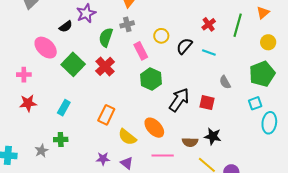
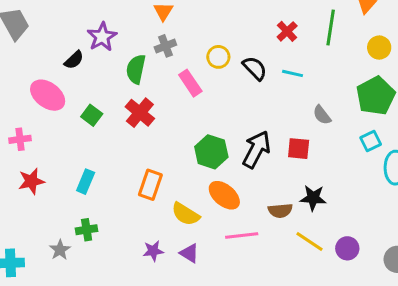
black semicircle: (184, 46) -> (255, 68), turned 102
green square: (73, 64) -> (92, 115), size x0.6
green hexagon: (151, 79) -> (211, 152), moved

